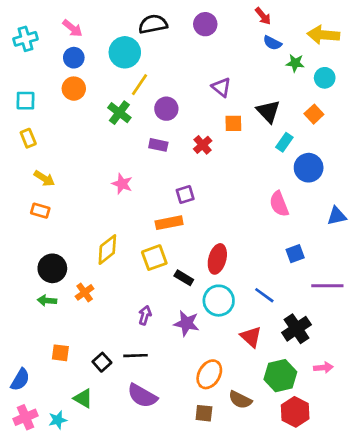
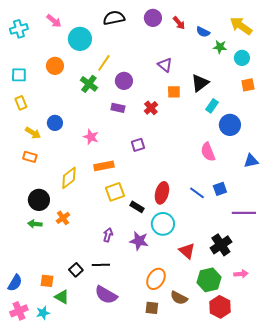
red arrow: (263, 16) -> (179, 23), moved
yellow arrow: (323, 35) -> (241, 26), turned 30
cyan circle: (125, 52) -> (80, 39), moved
blue circle: (74, 58) -> (55, 123), moved
black triangle: (268, 111) -> (200, 83), turned 36
orange square: (314, 114) -> (248, 85), moved, turned 32
orange rectangle: (169, 223) -> (104, 166), moved
yellow diamond: (107, 250) -> (69, 178), moved
blue line: (264, 295) -> (197, 193), moved
orange square: (60, 353) -> (47, 281), moved

